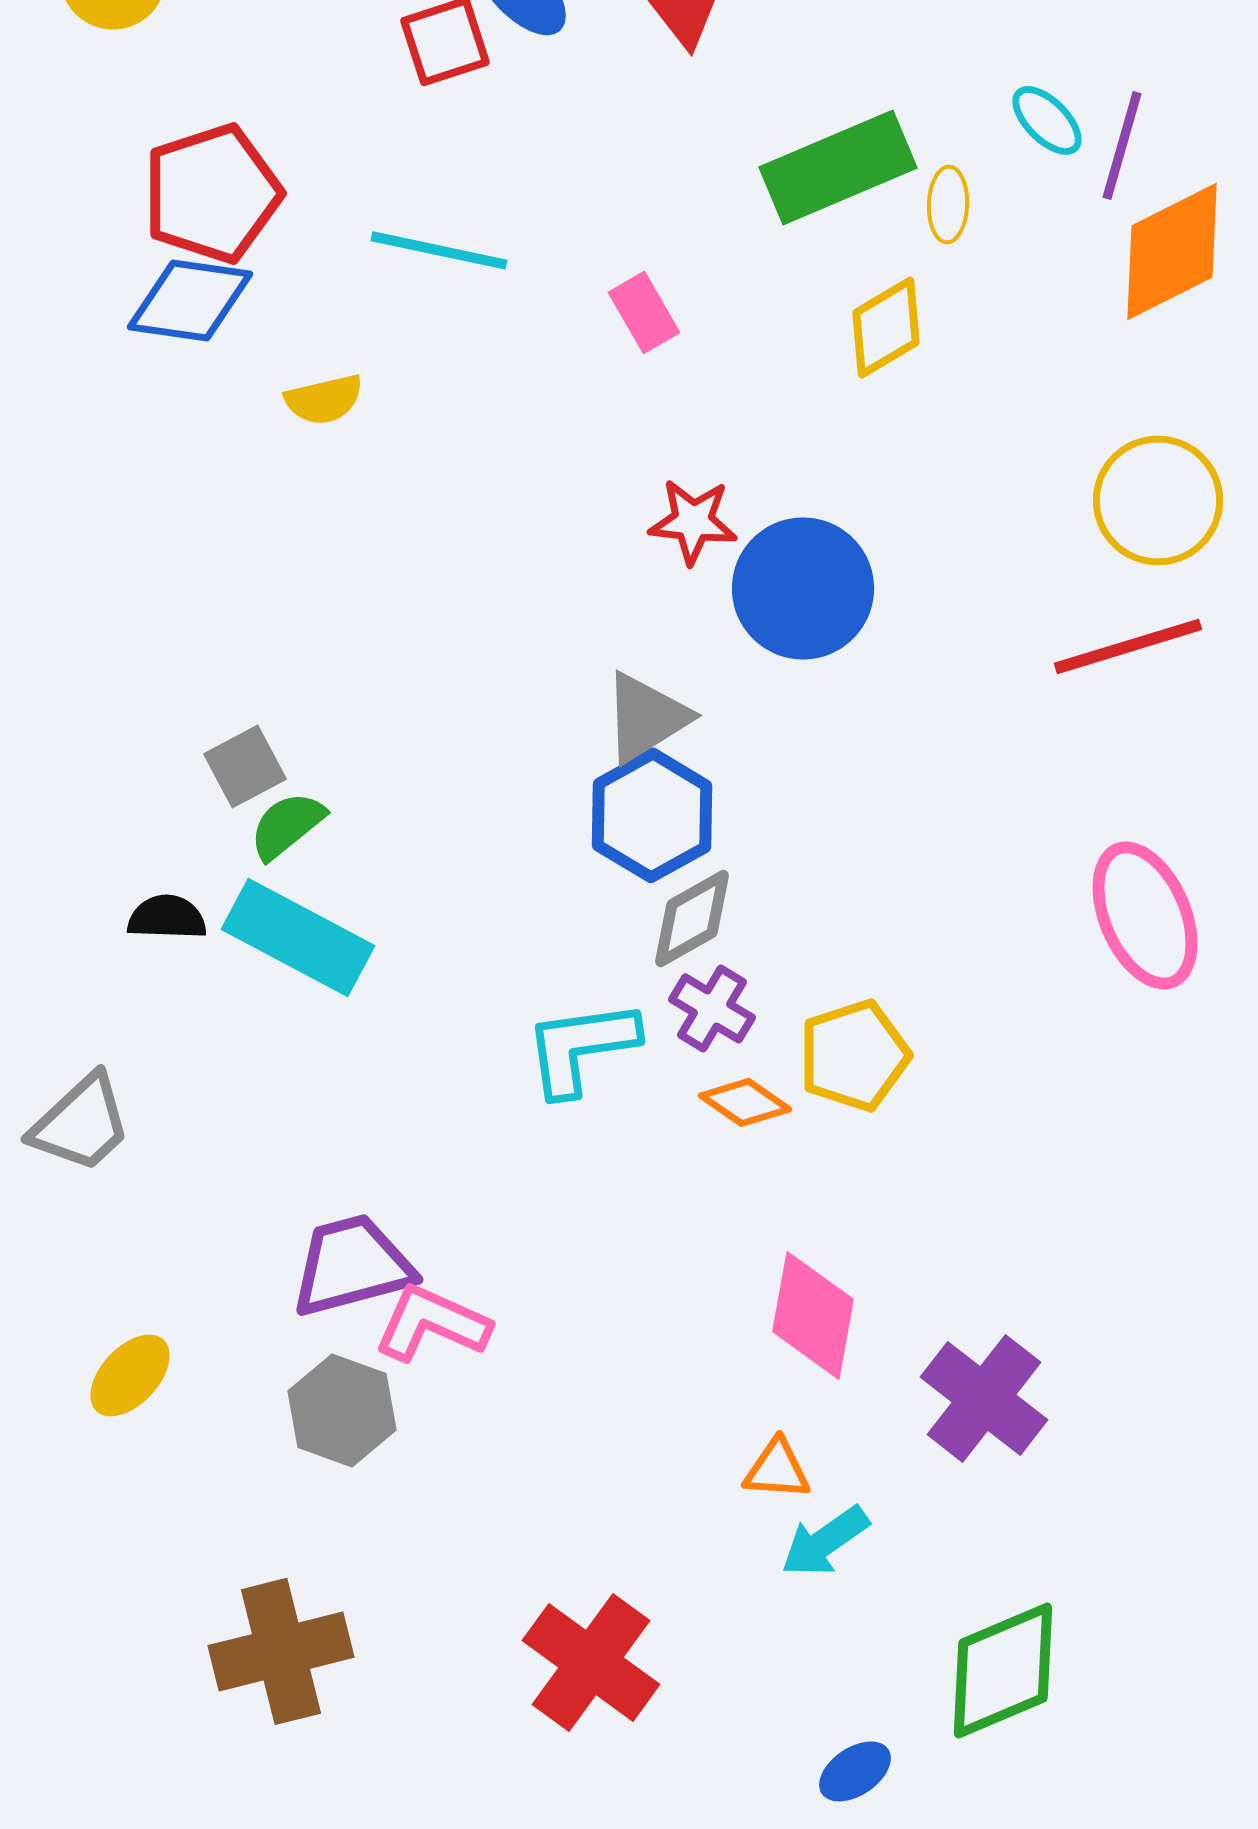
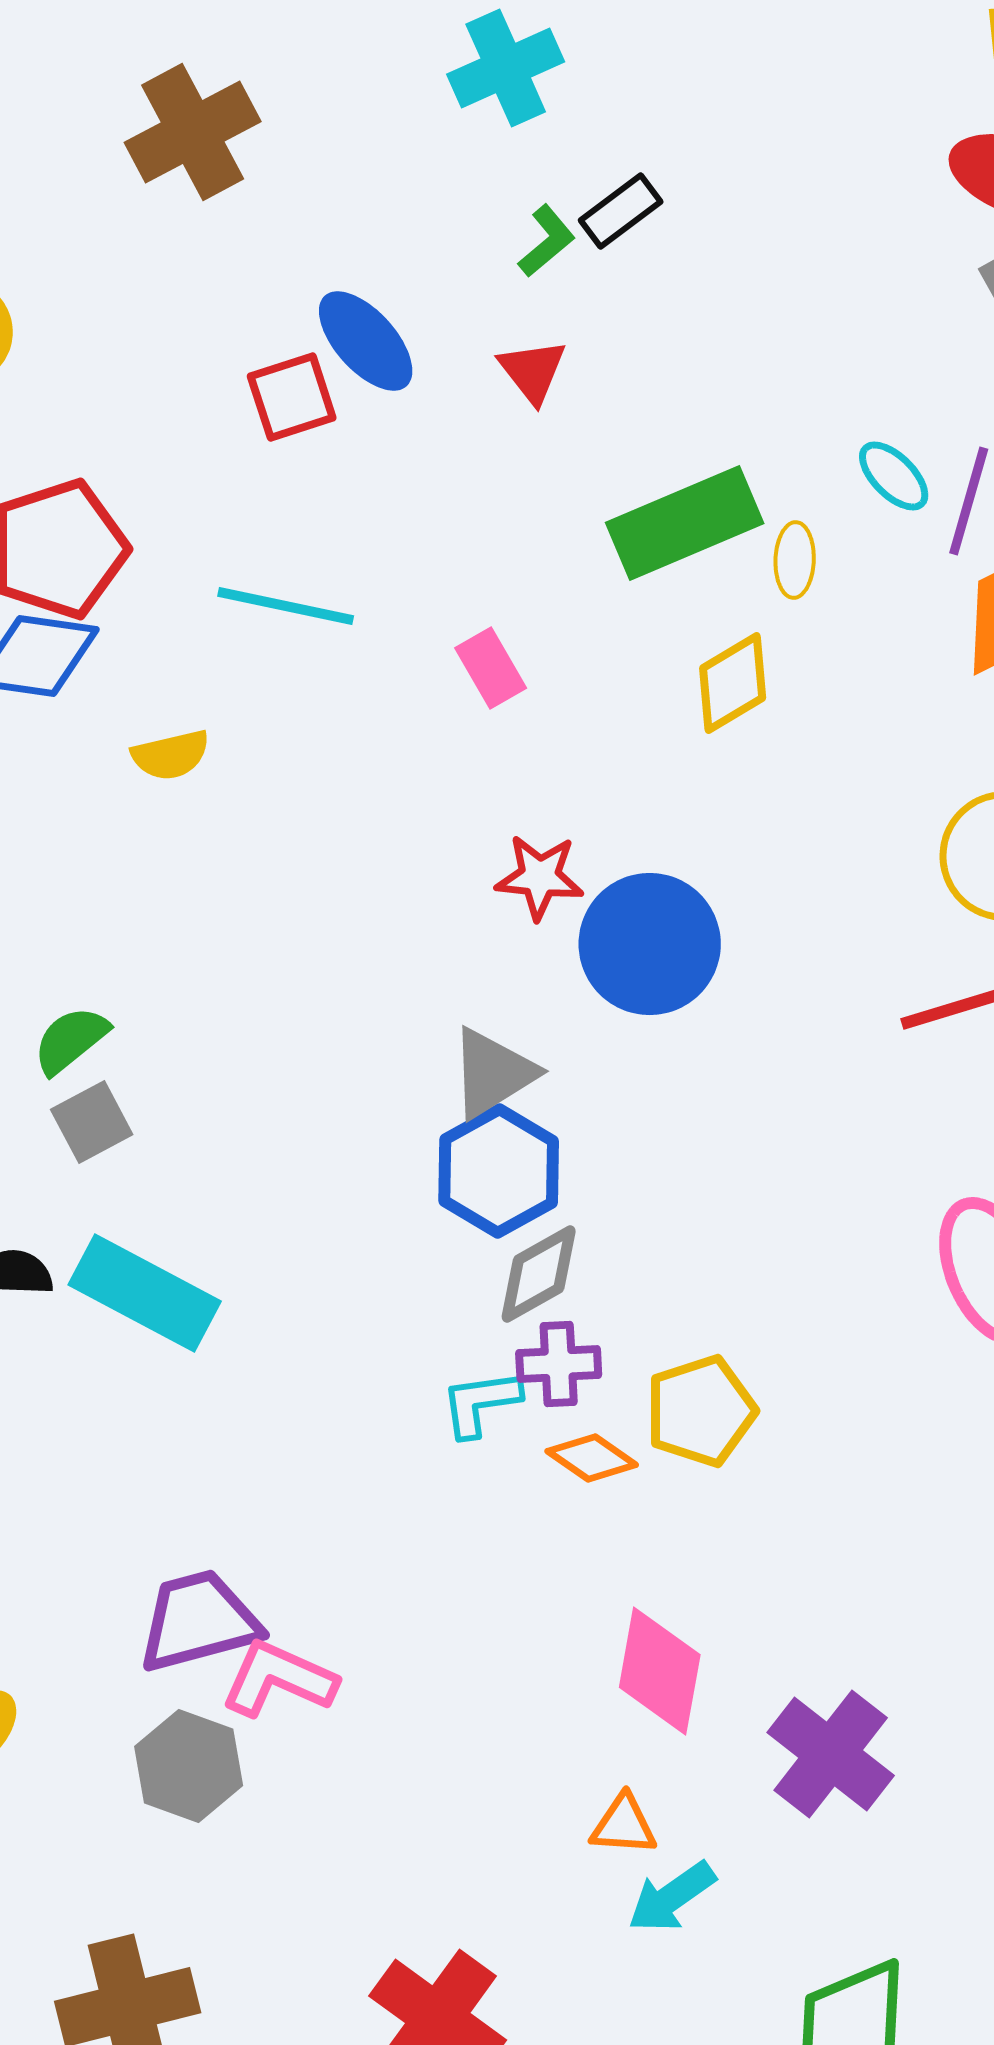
green semicircle: (287, 825) -> (71, 1040), moved
purple cross: (712, 1008) -> (559, 1364), turned -34
cyan L-shape: (581, 1047) -> (481, 1403), moved, size x0.7

